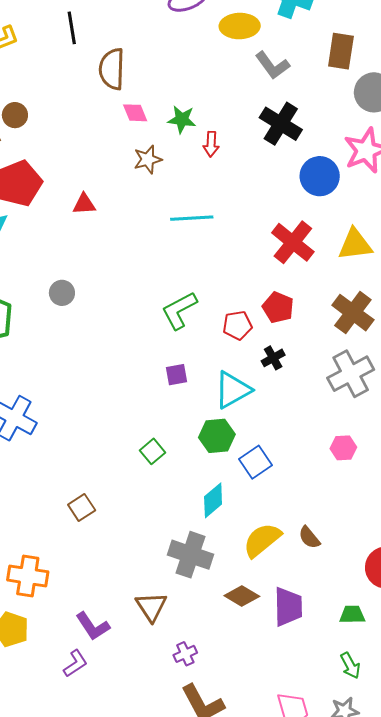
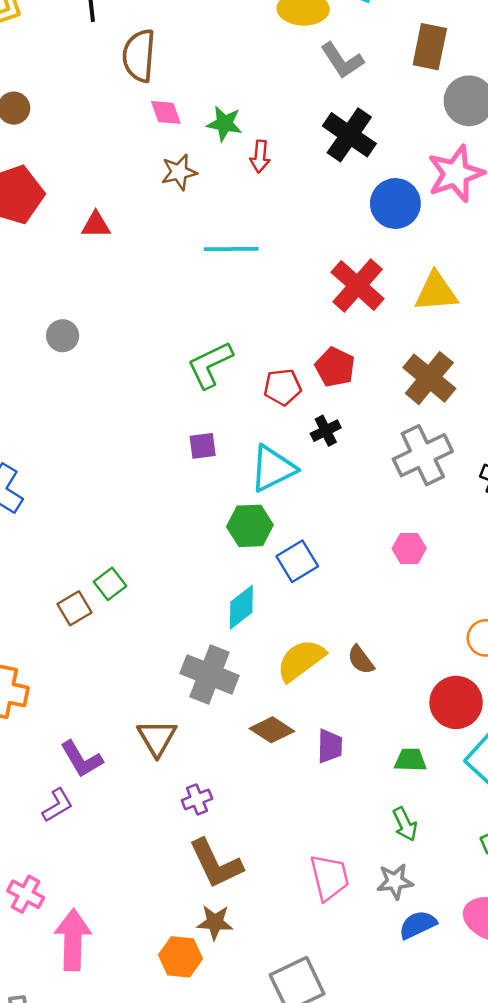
green square: (152, 451) -> (110, 584), moved
purple trapezoid: (288, 607) -> (330, 746), size x0.7

